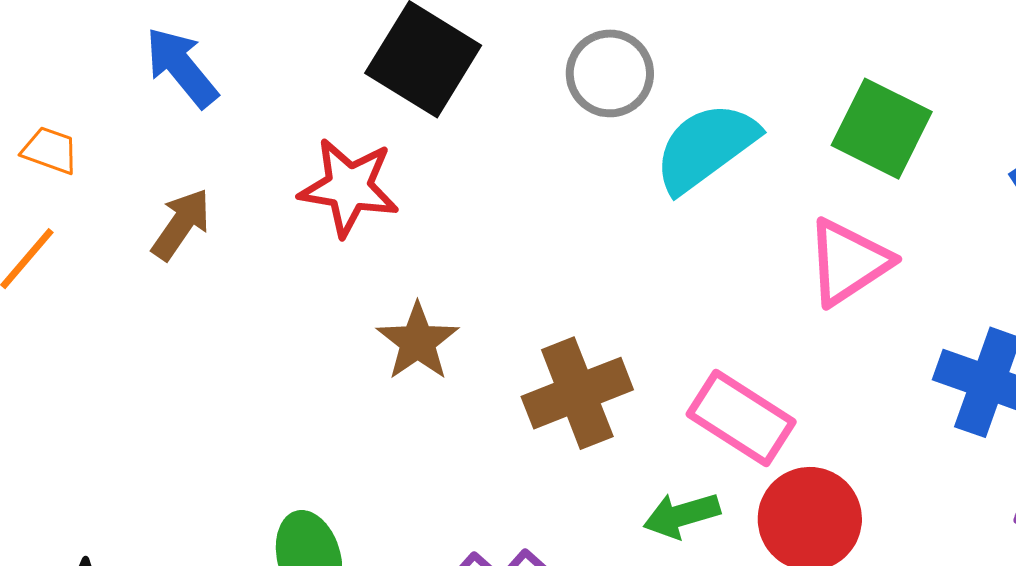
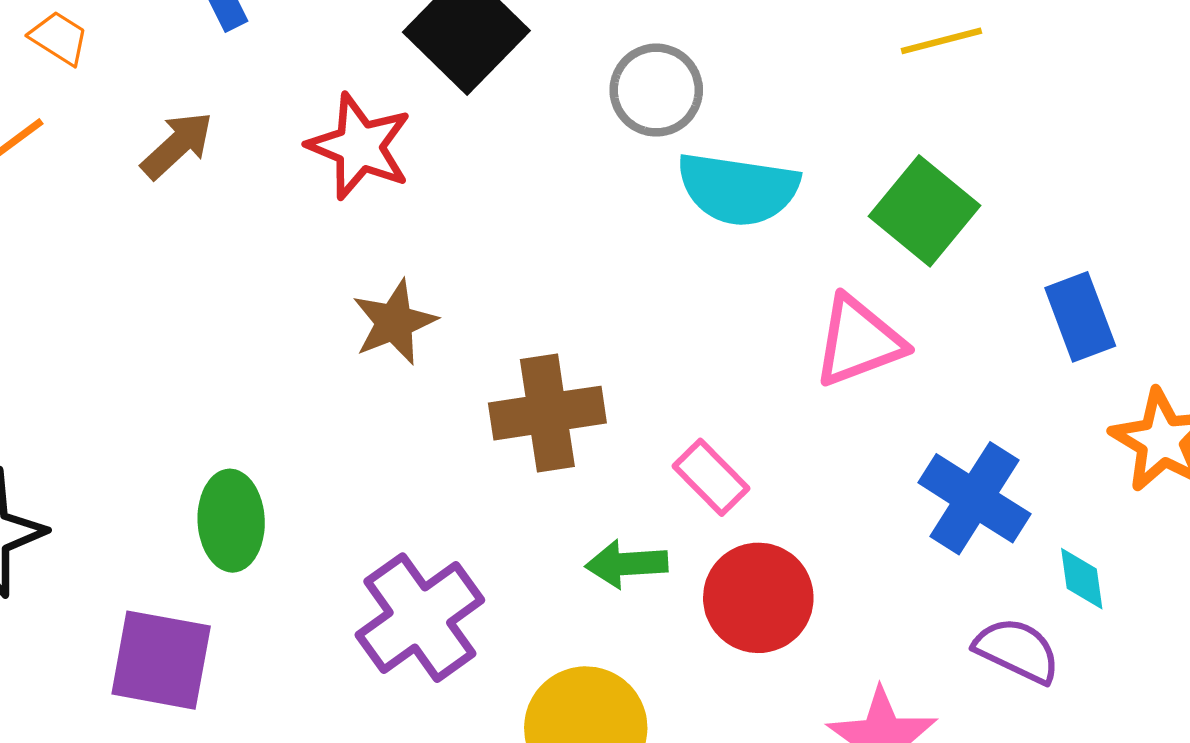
cyan semicircle: (706, 147) -> (738, 189), turned -148
pink rectangle: (741, 418) -> (711, 477), size x0.7

